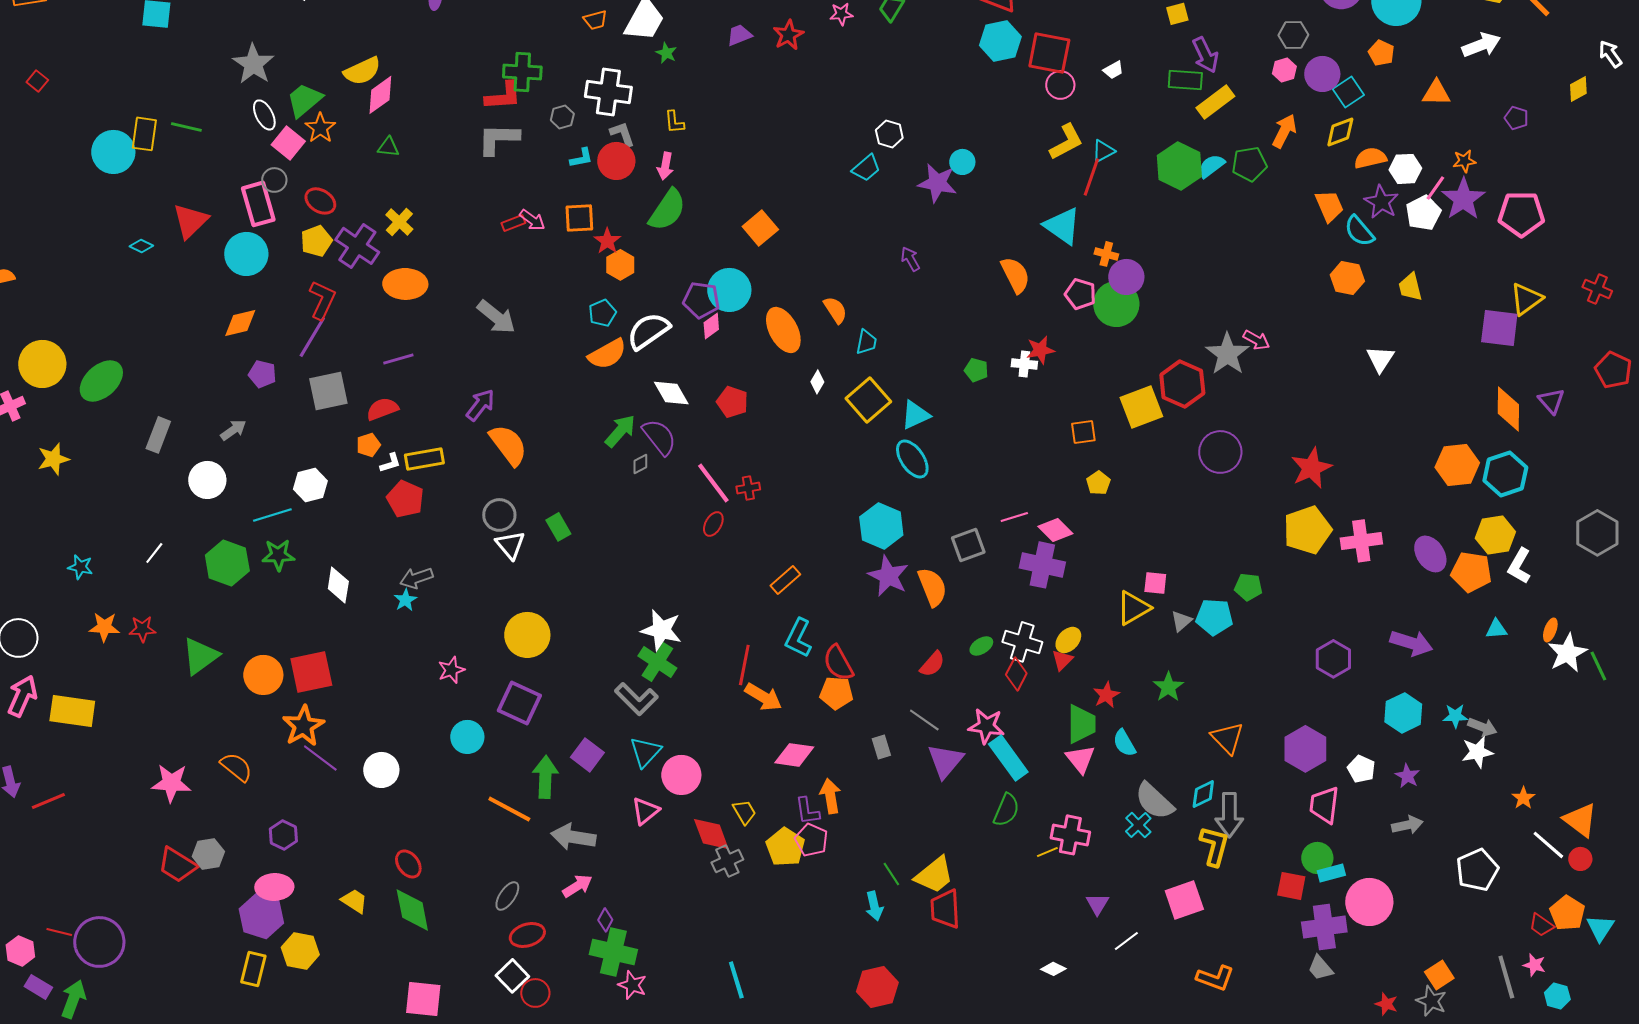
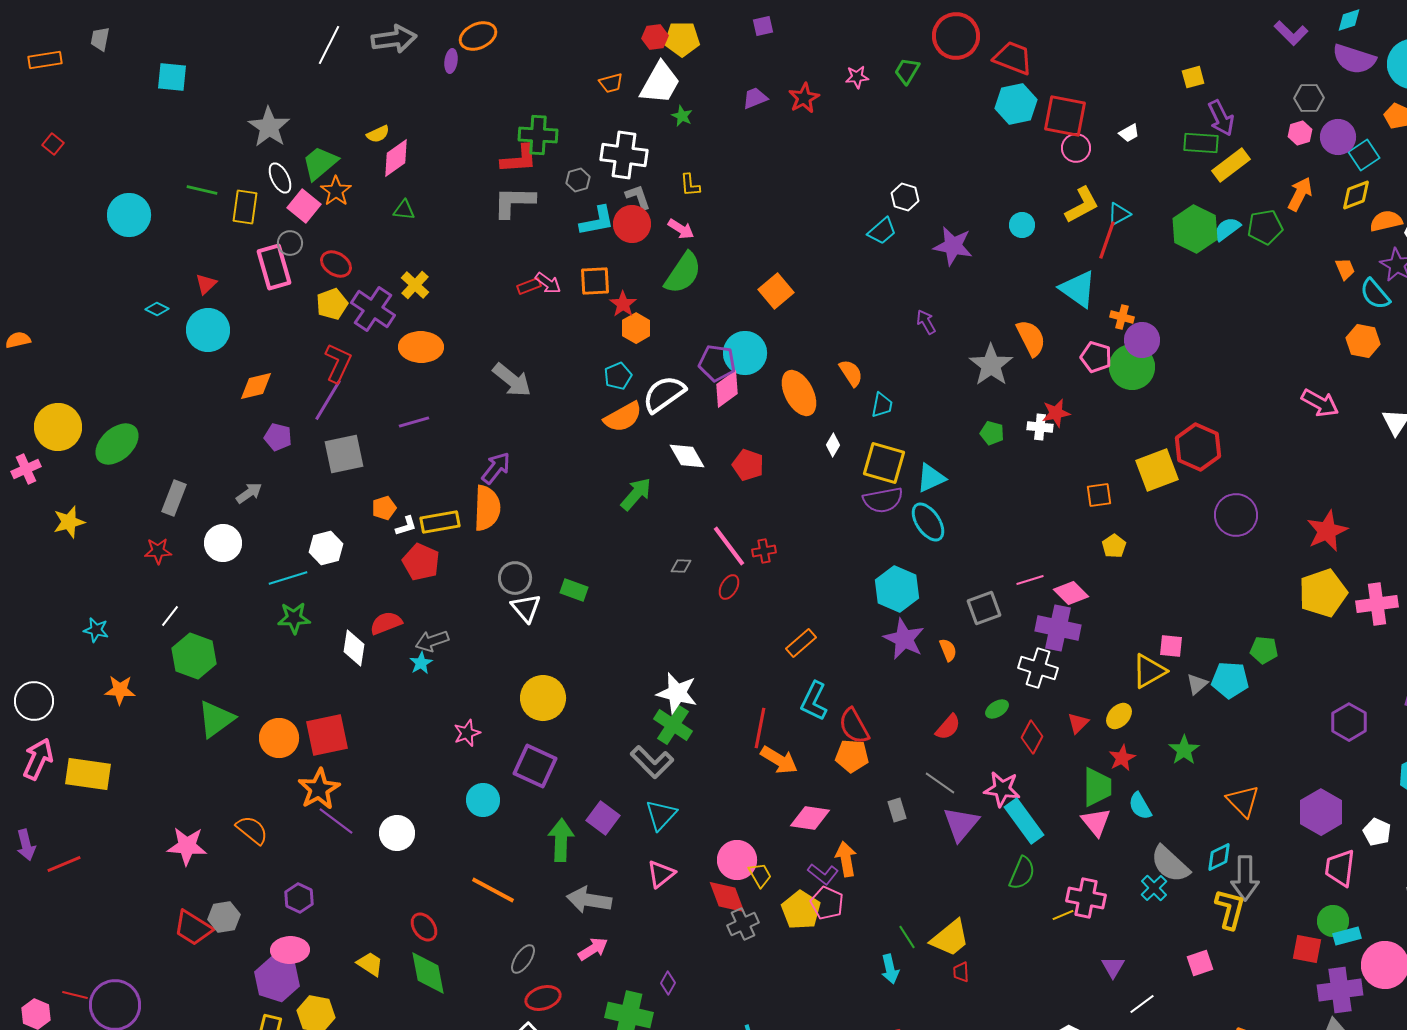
yellow semicircle: (362, 71) -> (378, 134), size x0.6
yellow rectangle: (144, 134) -> (245, 207), moved
cyan L-shape: (581, 158) -> (597, 221), size x1.5
cyan circle: (962, 162) -> (1022, 225), moved
pink arrow: (665, 166) -> (681, 229), turned -68
orange trapezoid: (1329, 206) -> (1345, 269), size x0.7
red triangle: (190, 221) -> (206, 284), size x0.6
cyan circle: (246, 254) -> (208, 330), moved
pink diamond: (711, 326) -> (727, 389), size x1.4
pink arrow: (1256, 340) -> (1320, 403), moved, size x1.4
gray star: (1227, 354) -> (991, 365), moved
yellow square: (868, 400) -> (884, 463), turned -33
red semicircle: (382, 409) -> (386, 623), moved
purple semicircle: (659, 437) -> (883, 500), moved, turned 117
orange semicircle: (508, 445) -> (487, 508), moved, turned 39
gray diamond: (640, 464) -> (681, 566), moved, turned 30
green rectangle: (558, 527) -> (574, 590), turned -40
green hexagon: (227, 563) -> (194, 656), moved
orange semicircle: (932, 587) -> (948, 650), size x0.6
red star: (142, 629) -> (158, 551), moved
yellow ellipse: (1068, 640) -> (1119, 716), moved
white cross: (1022, 642) -> (1038, 668), moved
pink circle: (681, 775) -> (737, 860), moved
orange line: (509, 809) -> (493, 890), moved
purple L-shape: (807, 811) -> (823, 874), turned -44
pink square: (1184, 900) -> (1200, 963), size x0.7
red trapezoid: (945, 909) -> (961, 972), size x0.5
purple diamond: (605, 920) -> (668, 983), moved

